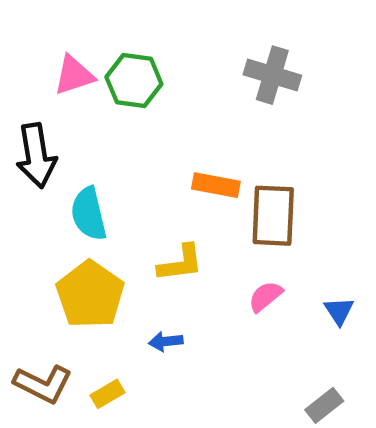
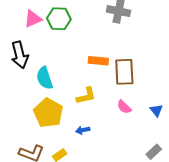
pink semicircle: (265, 296) -> (124, 107), turned -91

